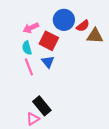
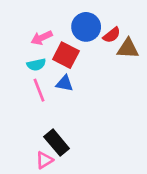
cyan semicircle: (27, 48) -> (36, 65), turned -88
blue triangle: (48, 62) -> (65, 83), turned -40

